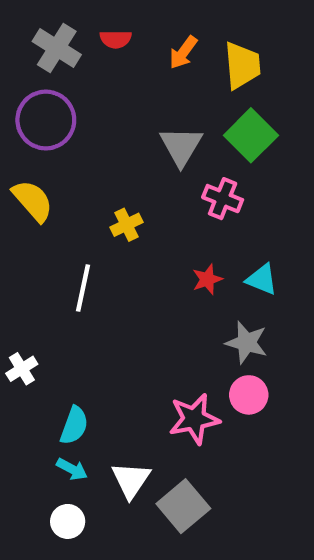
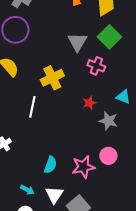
yellow cross: (127, 225) -> (52, 78), size x1.6
cyan triangle: (262, 279) -> (123, 97), moved
gray star: (247, 343) -> (108, 121), moved
cyan semicircle: (74, 425) -> (50, 165), moved

